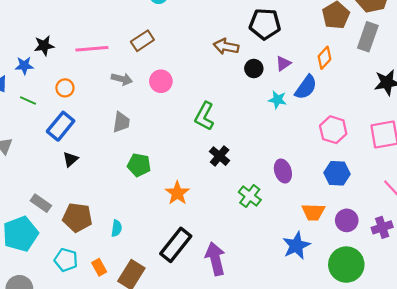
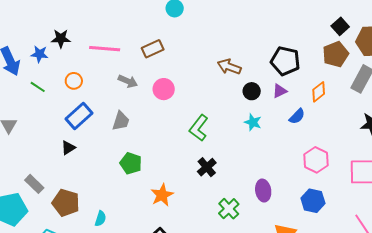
black pentagon: (265, 24) -> (285, 61), moved
blue semicircle: (306, 87) -> (297, 116), size x0.7
cyan star: (277, 100) -> (253, 122), moved
blue rectangle: (61, 126) -> (79, 116), moved

